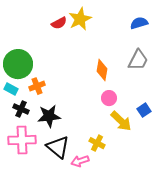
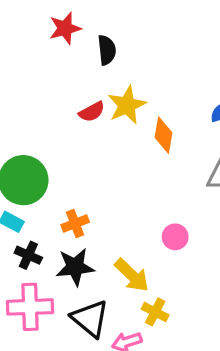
orange diamond: (102, 70) -> (163, 135), moved
orange cross: (37, 86) -> (75, 224), moved
yellow arrow: (121, 121) -> (132, 275), moved

